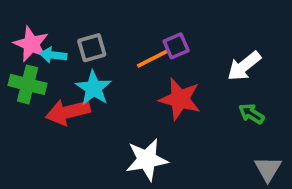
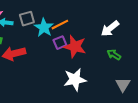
purple square: (176, 46) -> (60, 43), moved
cyan star: (94, 88) -> (44, 28), moved
white star: (147, 160) -> (75, 80), moved

